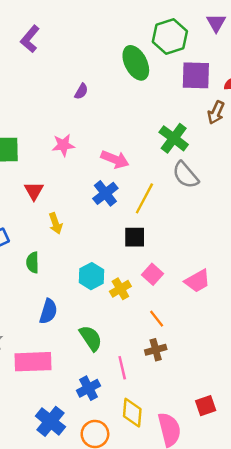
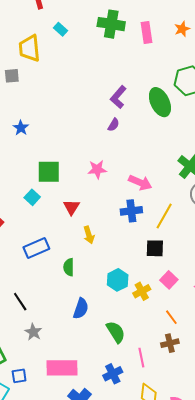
purple L-shape: (30, 39) -> (118, 97), moved
blue cross: (105, 193) -> (131, 211), turned 30
pink rectangle: (33, 362) -> (62, 368), moved

